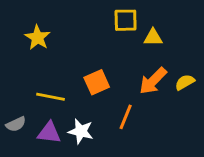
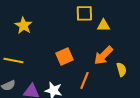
yellow semicircle: (185, 82) -> (121, 69), moved, turned 104
yellow line: (51, 97) -> (13, 60), moved

